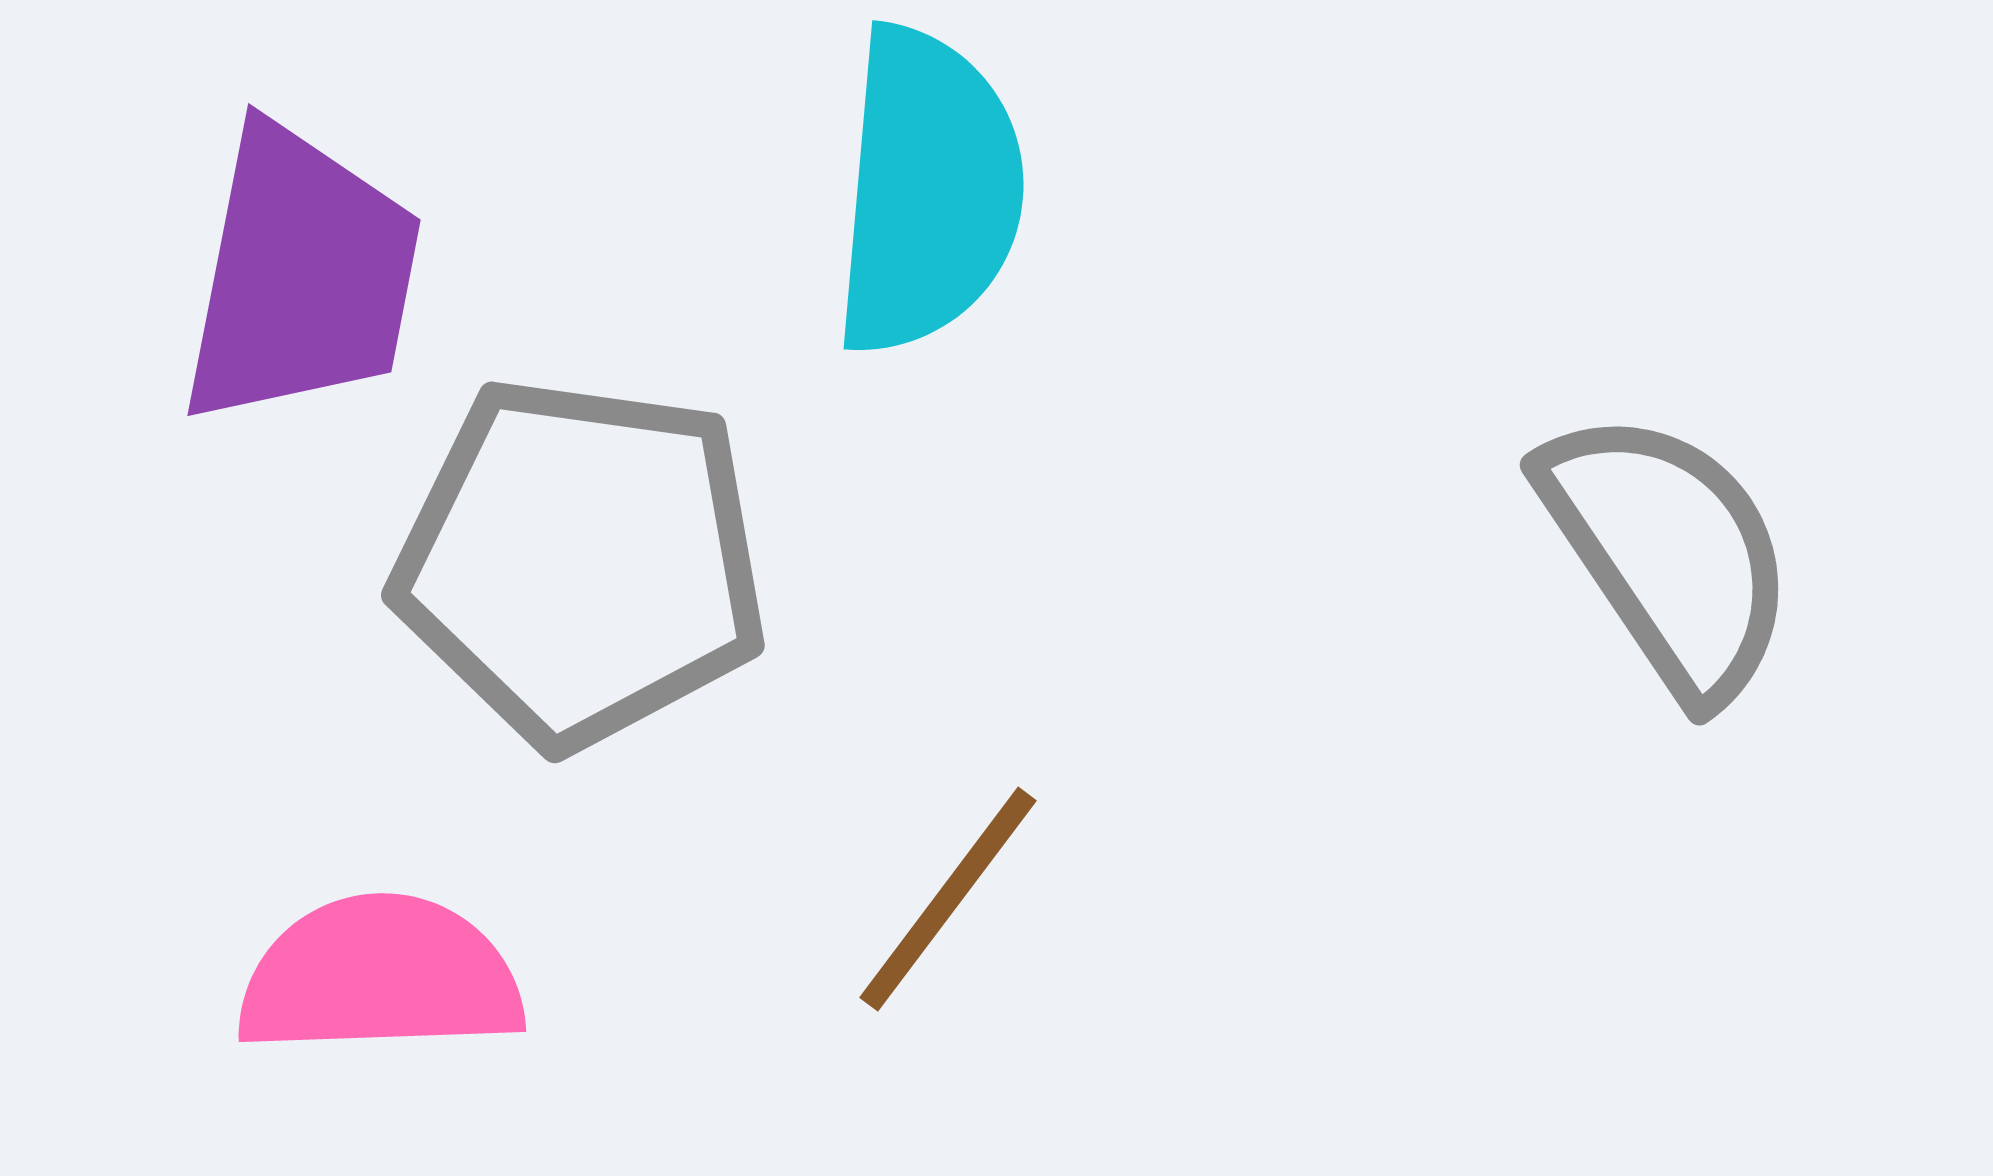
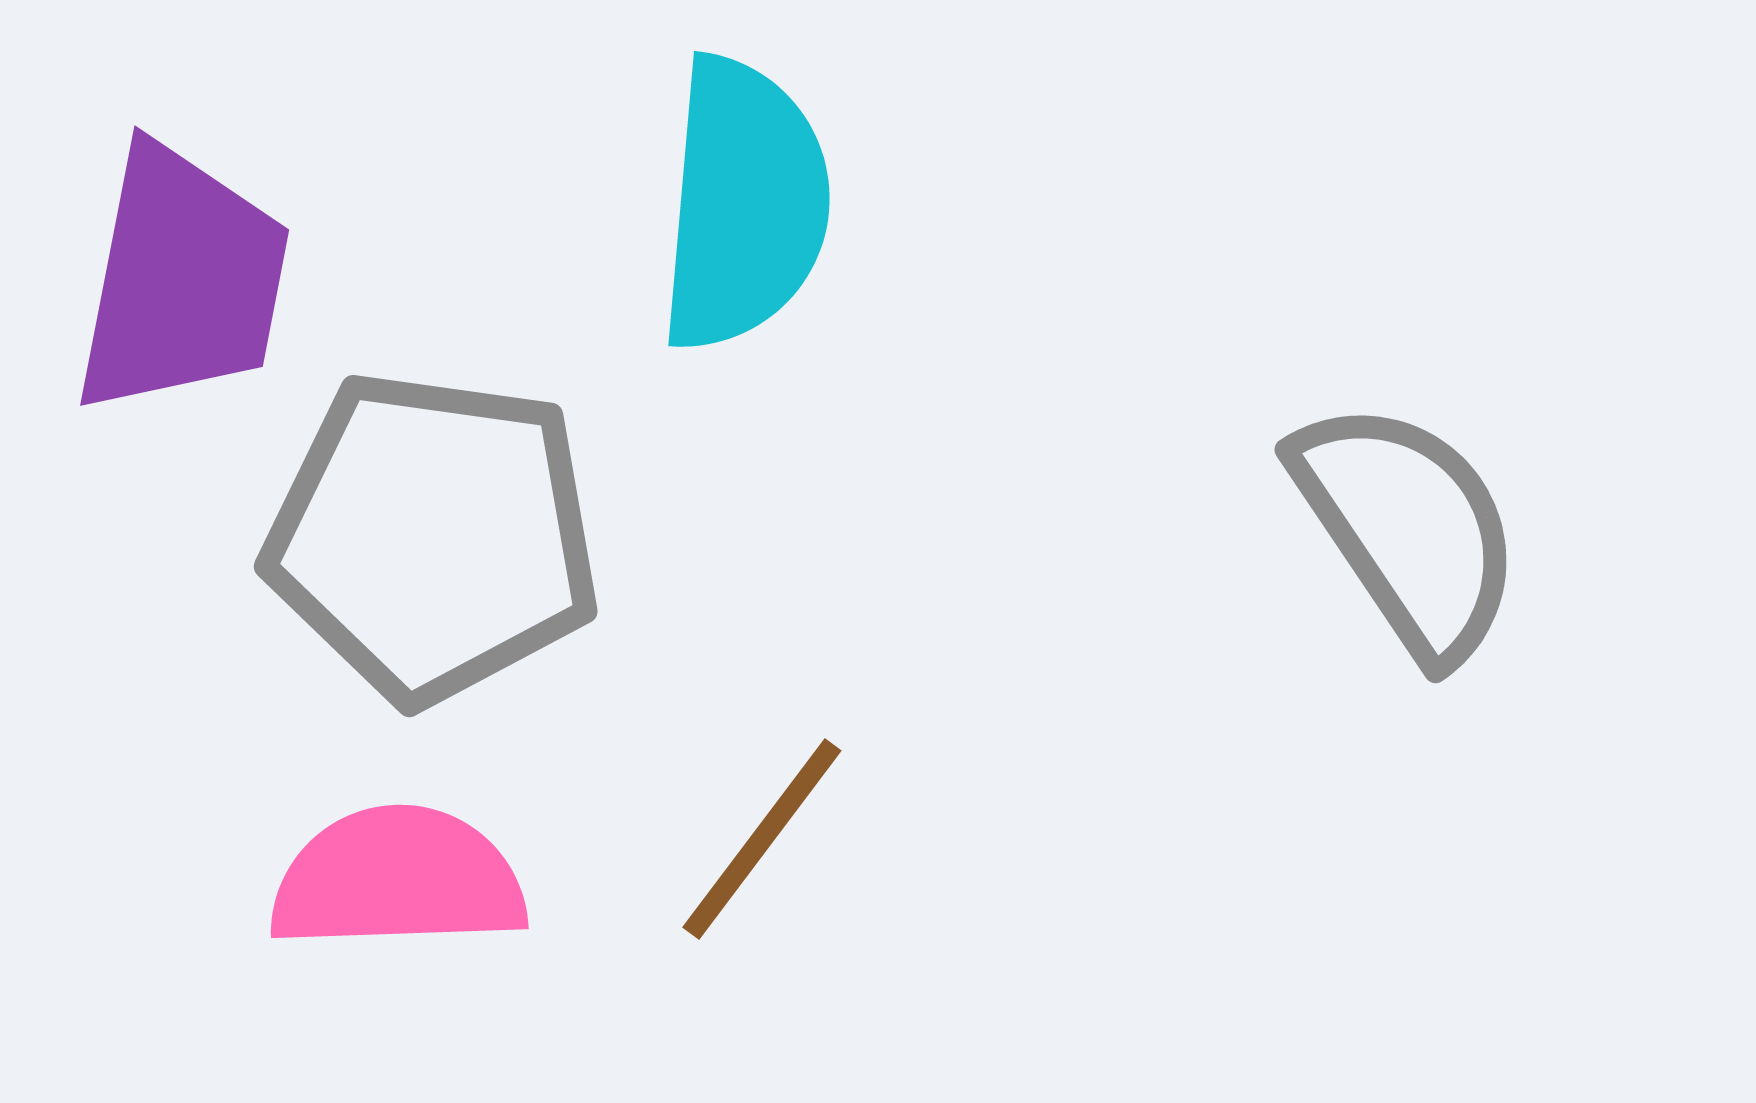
pink semicircle: (380, 976) -> (398, 879), moved

